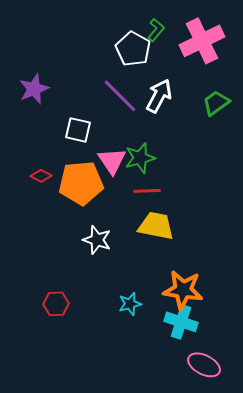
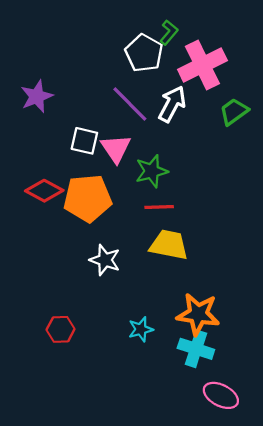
pink cross: (202, 41) -> (202, 65), moved
pink triangle: (112, 161) -> (116, 148), moved
red diamond: (41, 176) -> (44, 191), size x1.6

